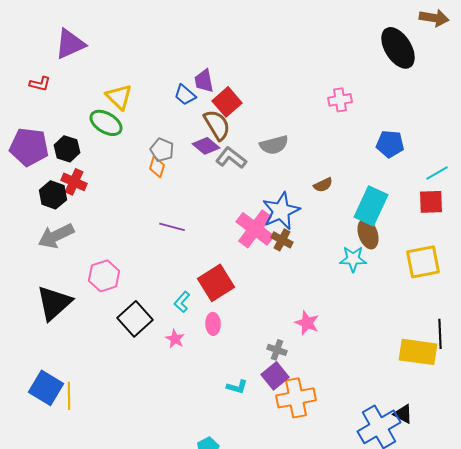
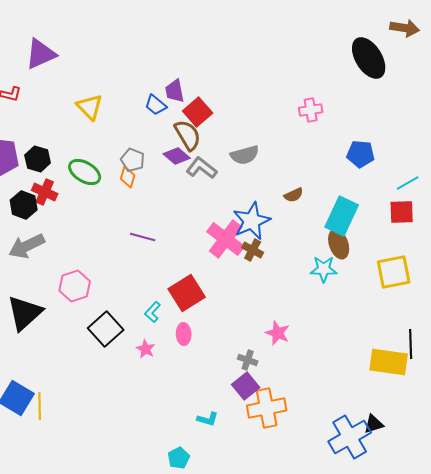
green ellipse: (106, 123) -> (85, 172), moved
cyan L-shape: (237, 387) -> (208, 419), moved
black triangle: (403, 414) -> (374, 424), turned -45

